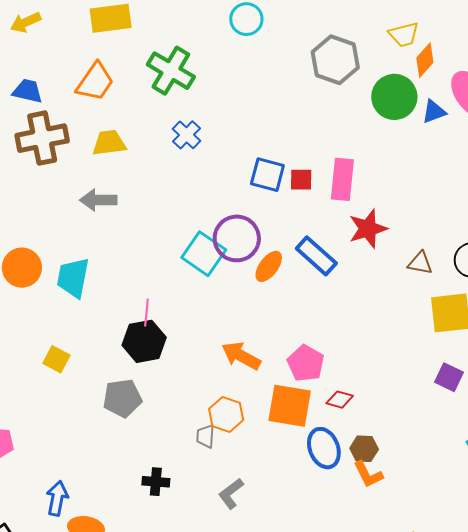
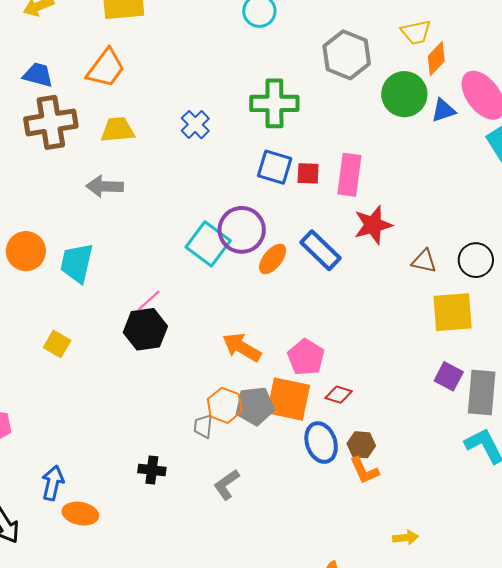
green cross: (171, 71) -> (274, 103), moved, turned -33
pink line: (147, 312) -> (149, 300), turned 40
gray pentagon: (122, 398) -> (255, 406), moved

